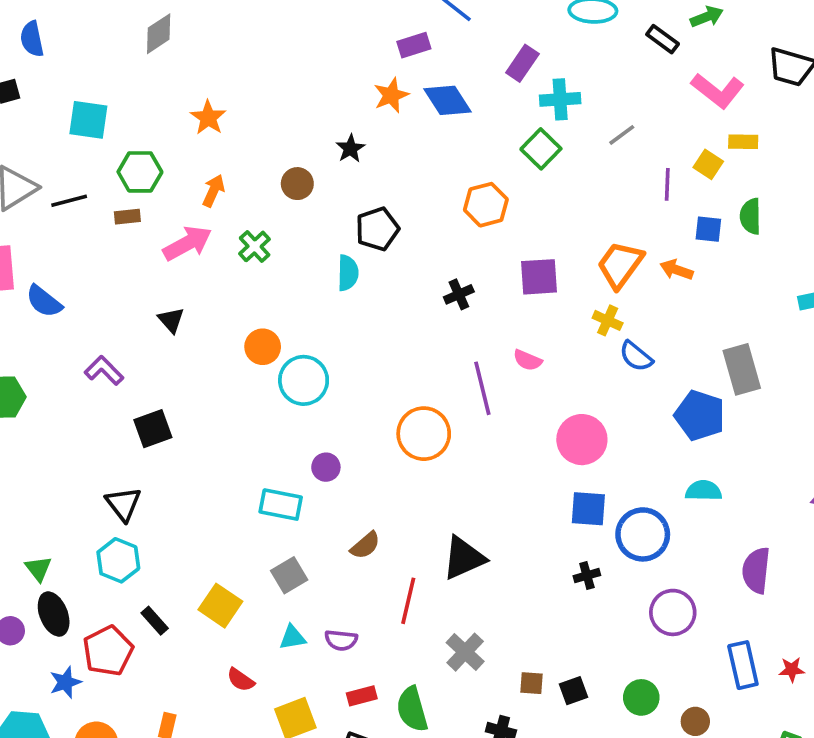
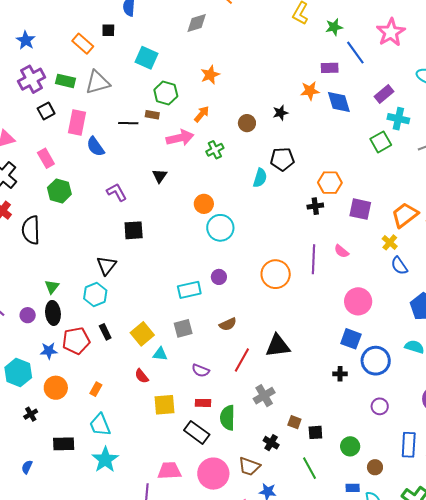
black line: (69, 201) -> (128, 123), moved
orange hexagon: (486, 205) -> (330, 183), moved
cyan rectangle: (281, 505) -> (189, 290), turned -40
purple circle: (673, 612) -> (380, 406), size x0.7
cyan triangle: (292, 637) -> (160, 354), moved

